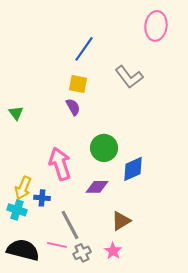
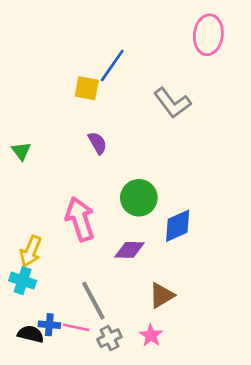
yellow square: (78, 84) -> (87, 88), moved
blue cross: (42, 198) -> (49, 325), moved
black semicircle: (23, 250) -> (31, 334), size x0.6

